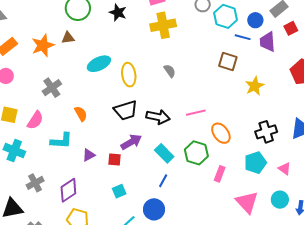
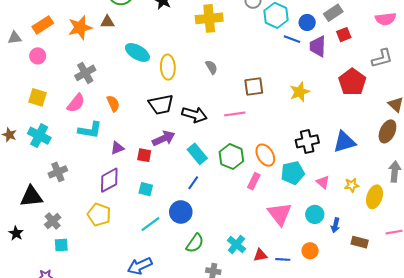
brown square: (228, 62) -> (254, 87), moved, turned -30
cyan ellipse: (99, 64) -> (137, 52), turned 50
pink semicircle: (35, 120) -> (76, 103), moved
orange ellipse: (221, 133) -> (265, 155), moved
purple diamond: (68, 190) -> (109, 180), moved
cyan square: (119, 191) -> (146, 189), turned 32

